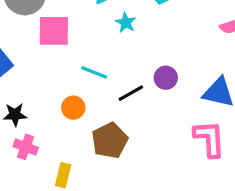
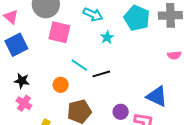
purple circle: (166, 78) -> (121, 112), moved
black line: (131, 93) -> (101, 74), moved

